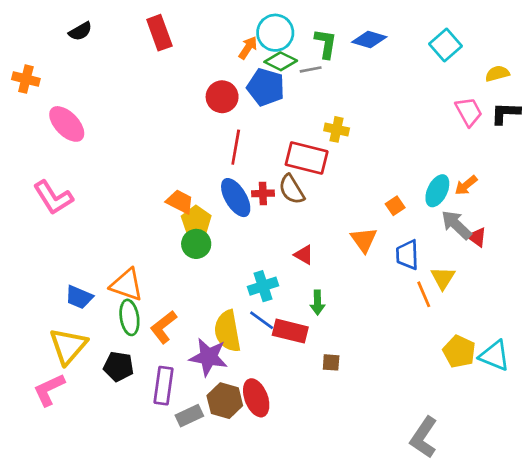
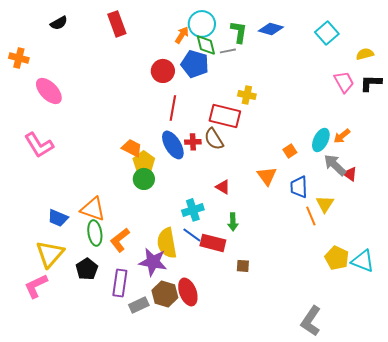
green diamond: (281, 61) -> (206, 45), turned 50
black pentagon: (119, 367) -> (87, 269), turned 30

